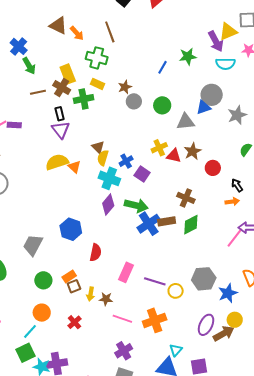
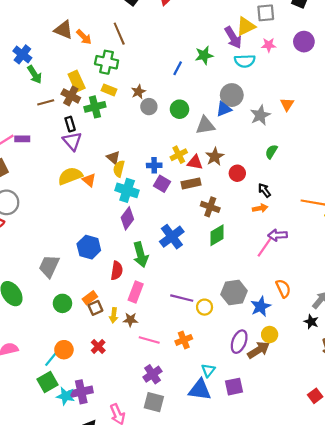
blue cross: (126, 161) -> (154, 165), moved, turned 32
green arrow: (136, 205) -> (141, 255), moved, turned 65
brown rectangle: (167, 221) -> (191, 183), moved
pink rectangle: (126, 272) -> (136, 292), moved
orange circle: (42, 313) -> (64, 350), moved
orange cross: (155, 320) -> (184, 340), size x0.7

